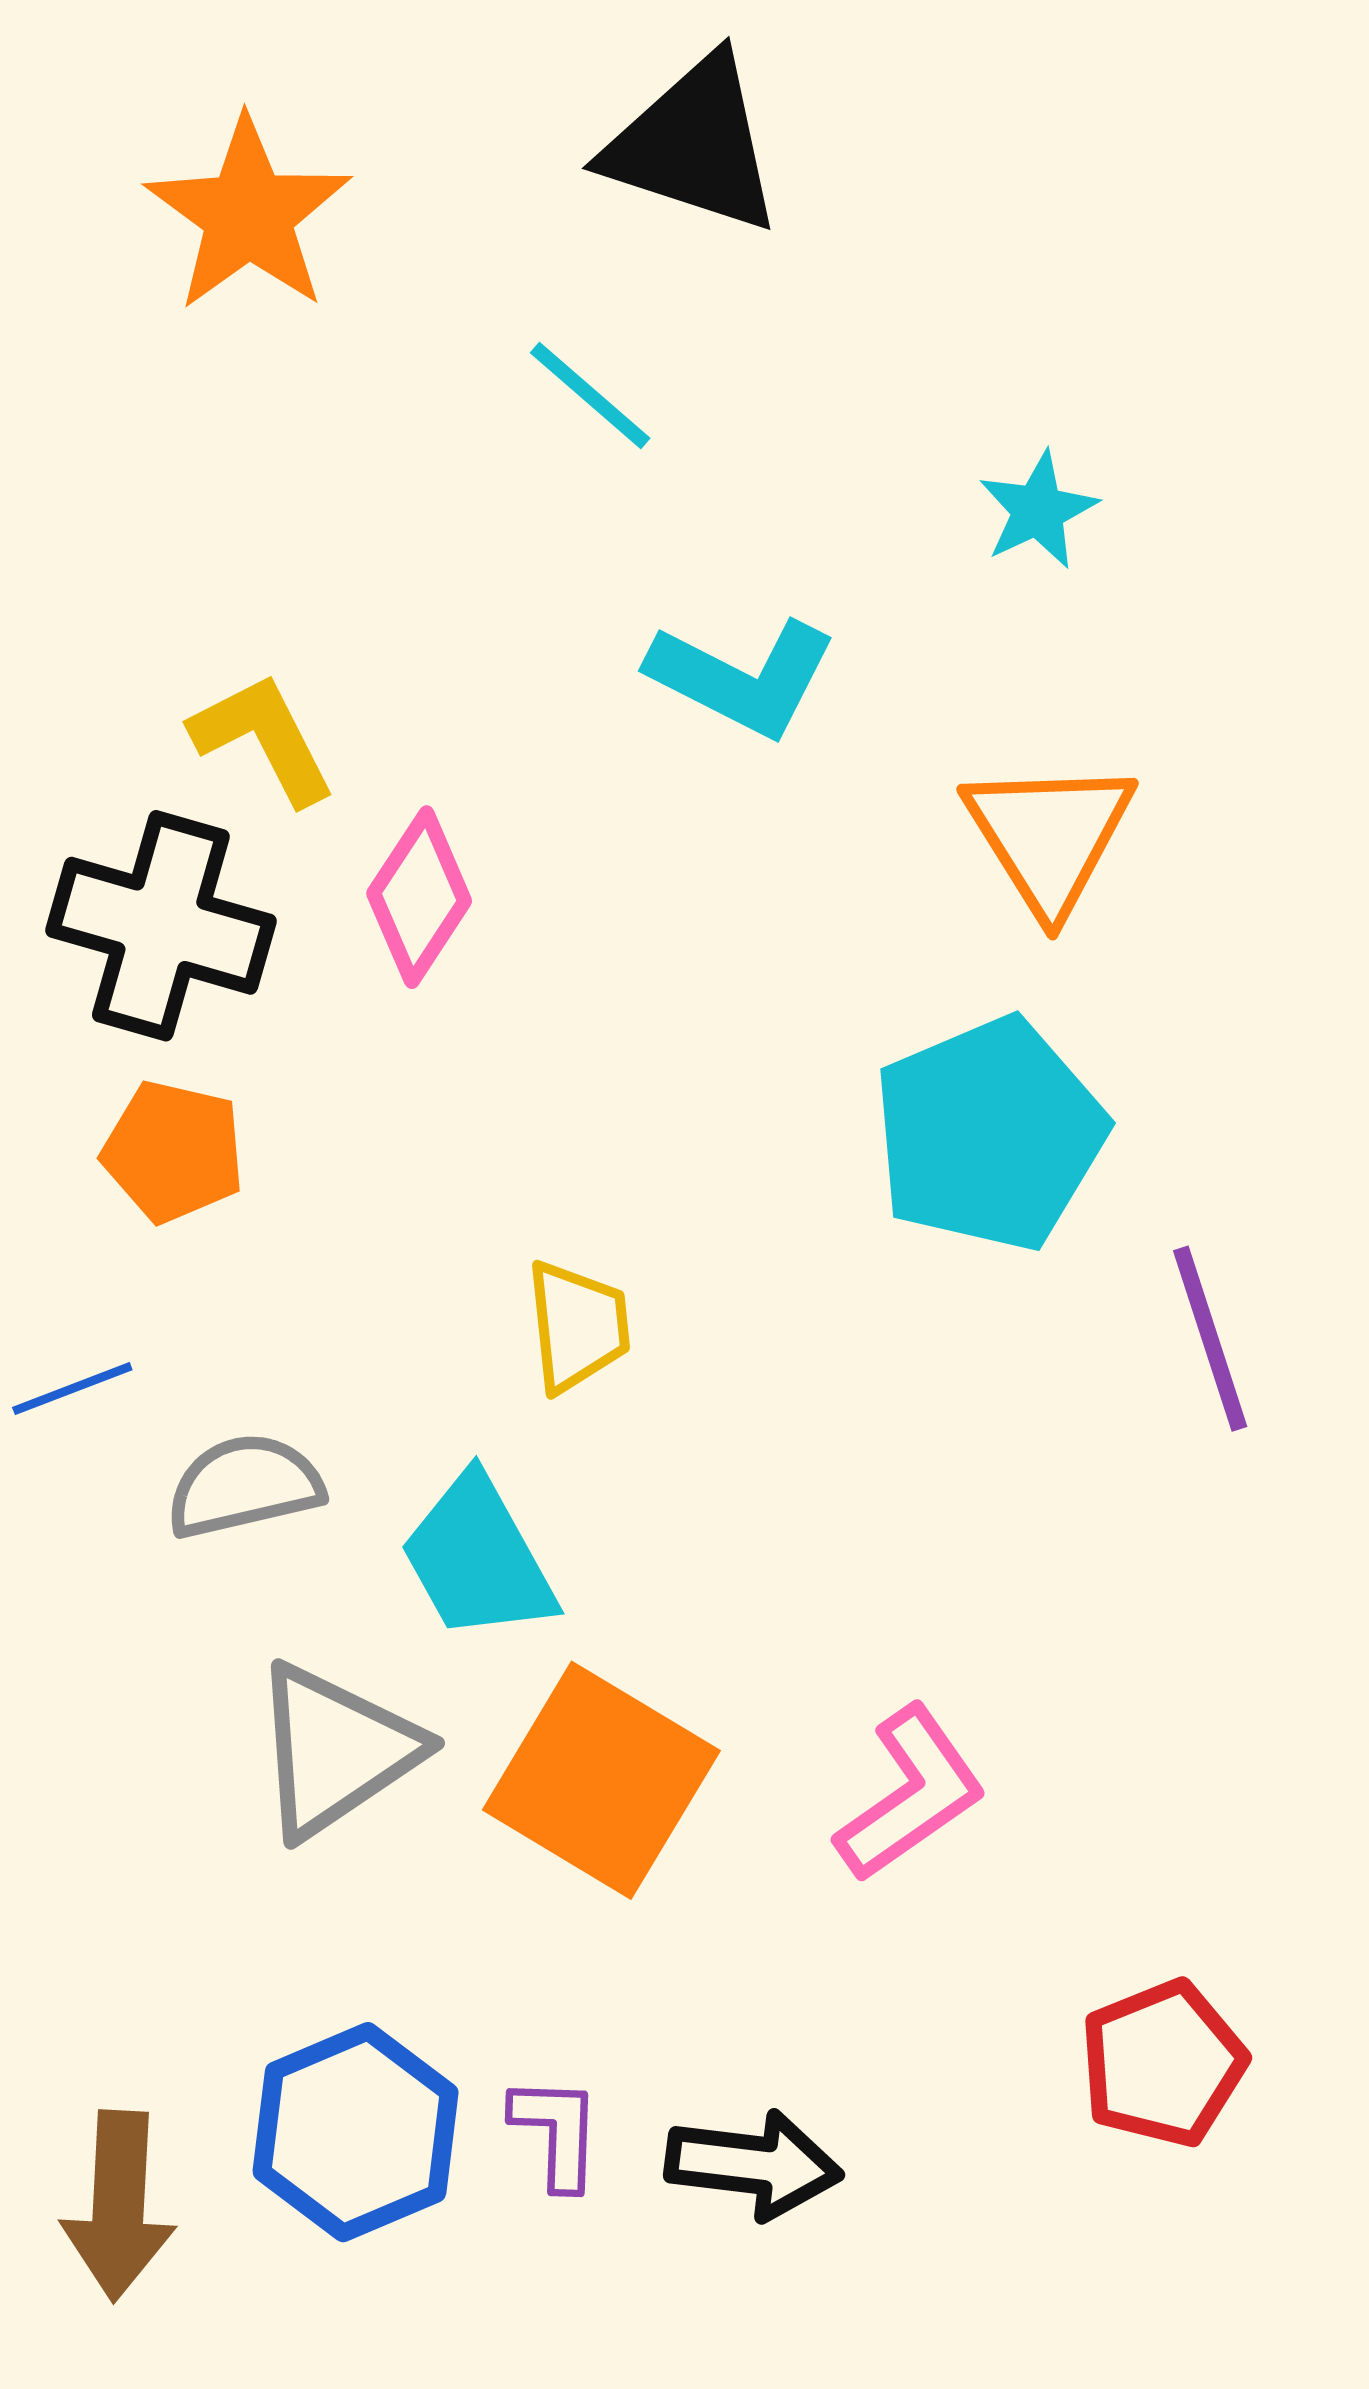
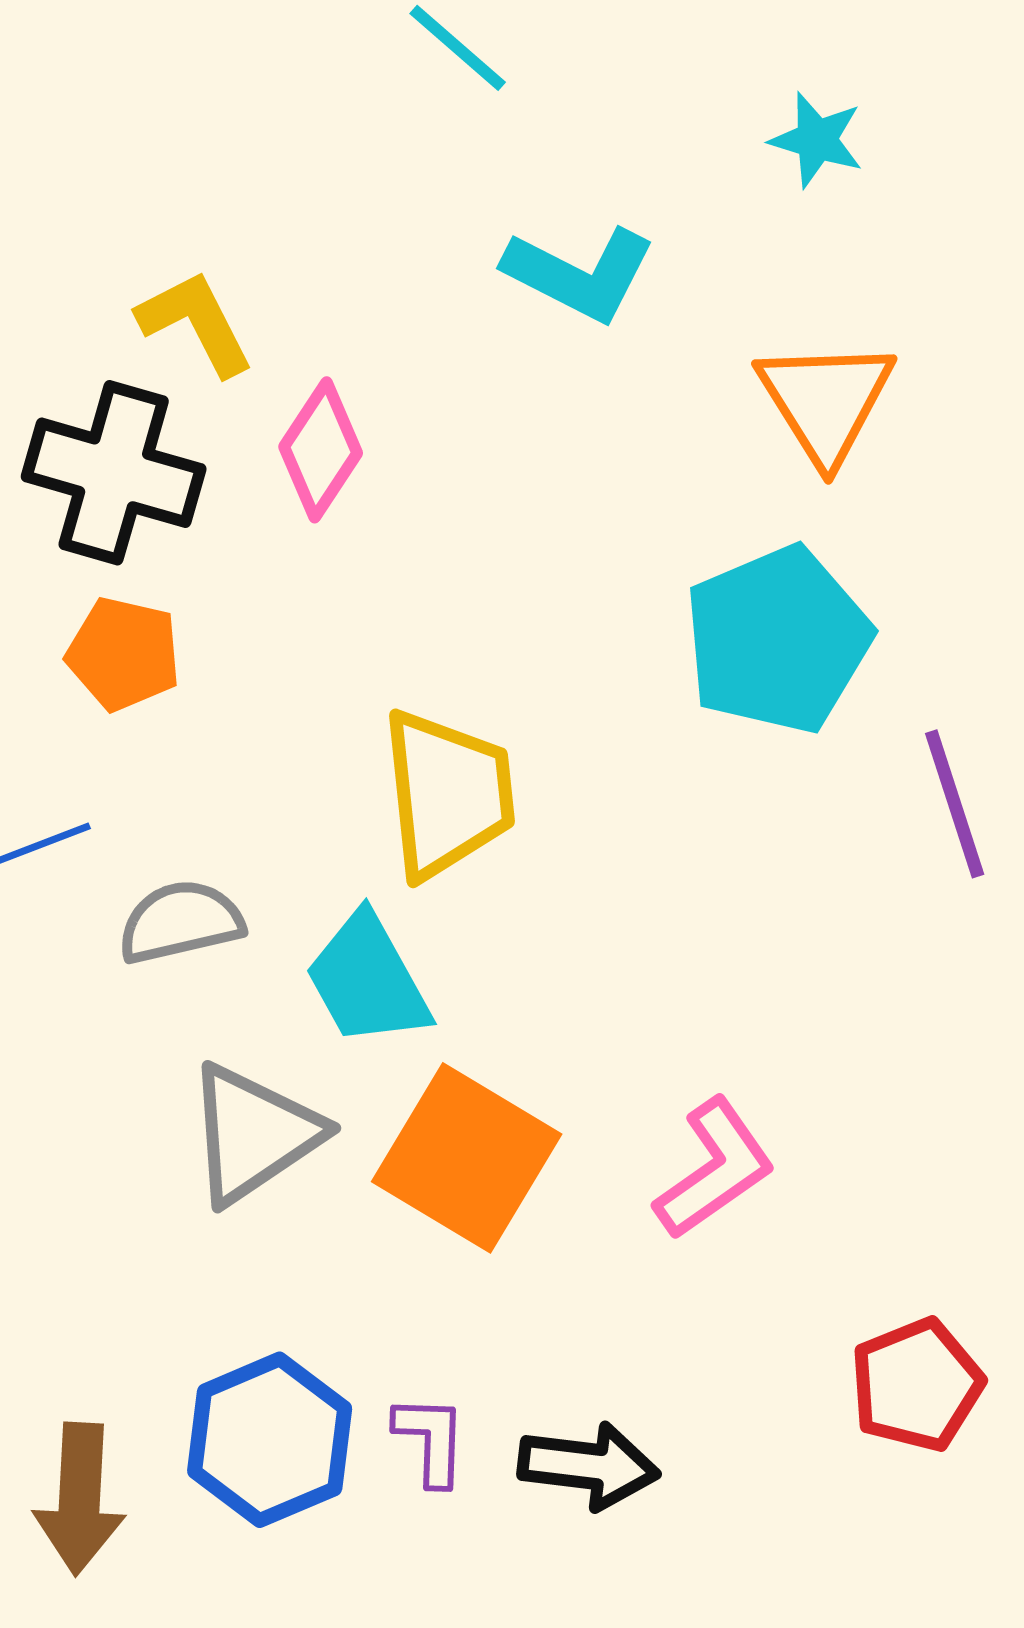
cyan star: (1038, 510) -> (817, 140), turned -30
yellow trapezoid: (578, 1326) -> (448, 794), size x1.6

